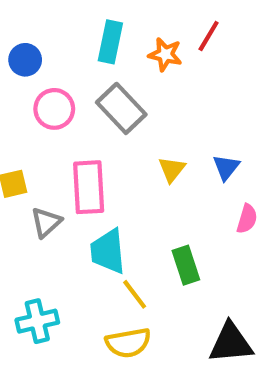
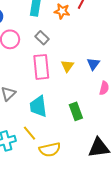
gray rectangle: (121, 108) -> (42, 38), size x0.6
pink rectangle: (89, 187) -> (41, 67), moved
yellow line: (135, 294) -> (29, 133), moved

